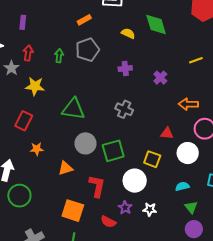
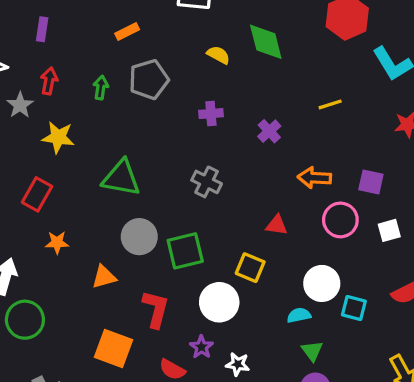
orange rectangle: (84, 20) -> (127, 31), moved
white circle: (188, 153) -> (322, 283), moved
white star: (150, 209) -> (238, 364), moved

